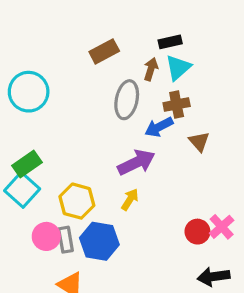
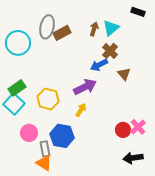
black rectangle: (170, 42) -> (138, 12), moved, turned 32
brown rectangle: (104, 51) -> (62, 33), moved
gray ellipse: (127, 100) -> (47, 27), moved
brown cross: (177, 105) -> (110, 51), turned -35
yellow hexagon: (77, 201) -> (48, 99), moved
gray rectangle: (66, 240) -> (45, 149), moved

